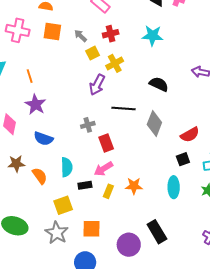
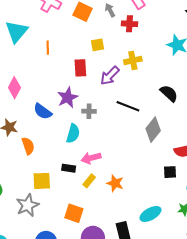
red cross: (111, 34) -> (129, 24), moved
gray arrow: (80, 36) -> (110, 10), moved
yellow square: (93, 53) -> (98, 45), moved
purple star: (36, 104) -> (68, 97), moved
red rectangle: (106, 143) -> (80, 68), moved
cyan semicircle: (67, 167) -> (73, 133), moved
cyan ellipse: (174, 187) -> (150, 214), moved, turned 45
orange square: (91, 229) -> (74, 213), moved

